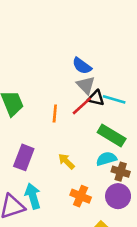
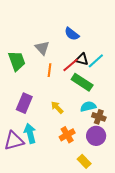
gray triangle: (86, 85) -> (42, 48), moved
cyan line: (114, 99) -> (96, 61), turned -60
green rectangle: (112, 135) -> (82, 82), moved
orange cross: (81, 196) -> (67, 135), turned 35

